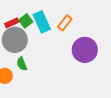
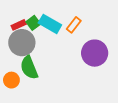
cyan rectangle: (42, 22) -> (50, 24), turned -35
green semicircle: (22, 64) -> (29, 68), size x1.6

